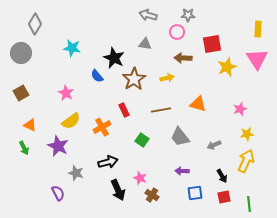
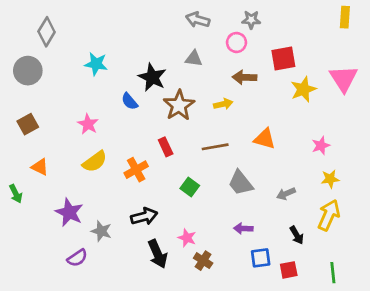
yellow rectangle: (258, 29) -> (345, 17), moved
purple star: (58, 146) -> (69, 212), moved
green arrow: (24, 148) -> (16, 194), moved
purple semicircle: (58, 193) -> (77, 258), turned 84
red square: (224, 197) -> (289, 270), moved

